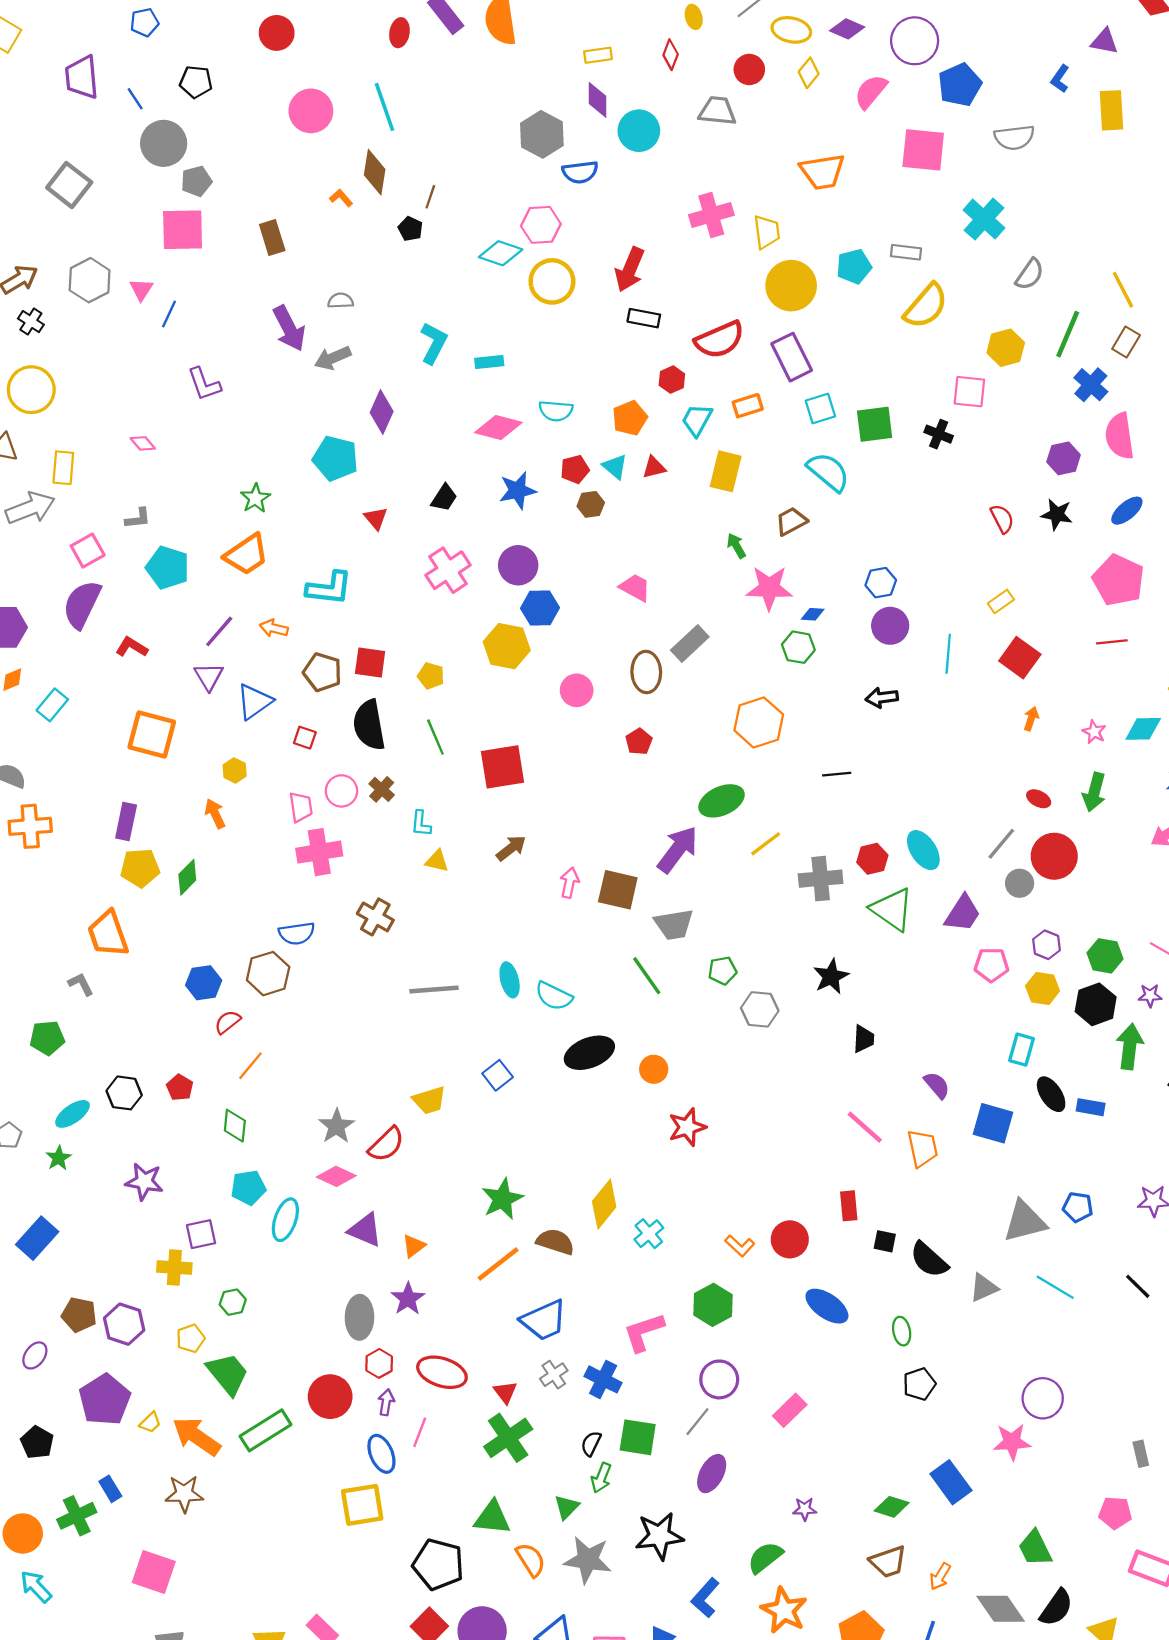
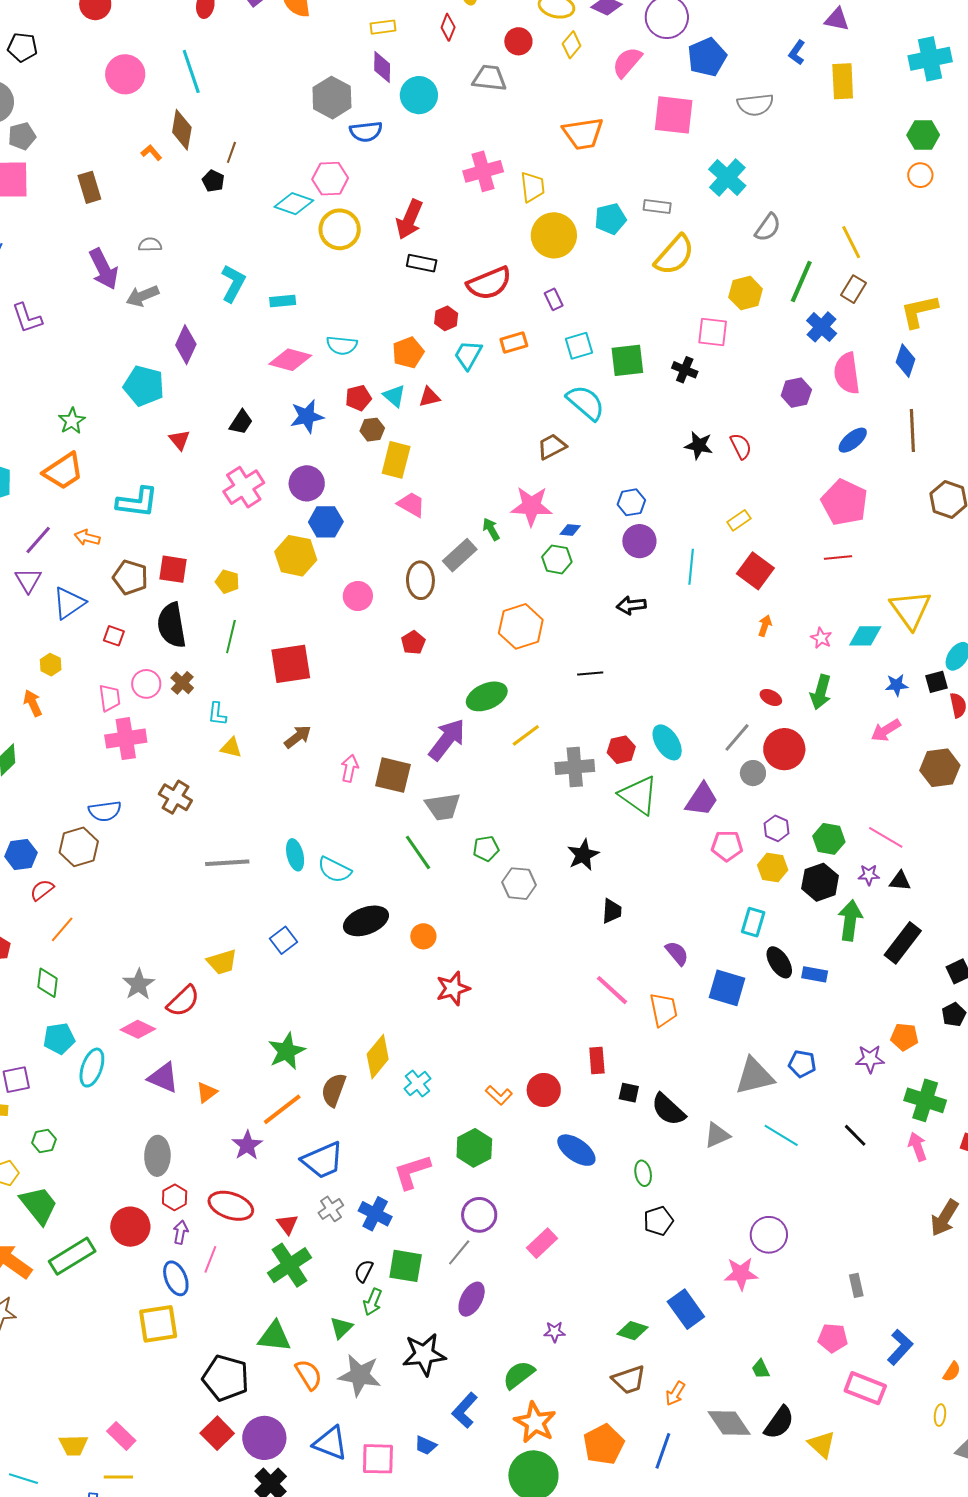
purple rectangle: (792, 357) -> (554, 299), size x0.5
yellow rectangle: (726, 471) -> (396, 460), moved
black star: (1057, 514) -> (699, 445), moved
green arrow: (736, 546) -> (491, 529), moved
green line: (435, 737) -> (231, 637), turned 36
brown semicircle: (555, 1242) -> (334, 1090), turned -88
purple star: (408, 1299) -> (247, 1145), moved
green trapezoid: (1035, 1548) -> (761, 1369), size x0.6

